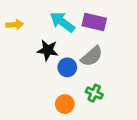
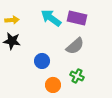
black star: (48, 50) -> (12, 41), moved
blue circle: (67, 67) -> (42, 61), moved

